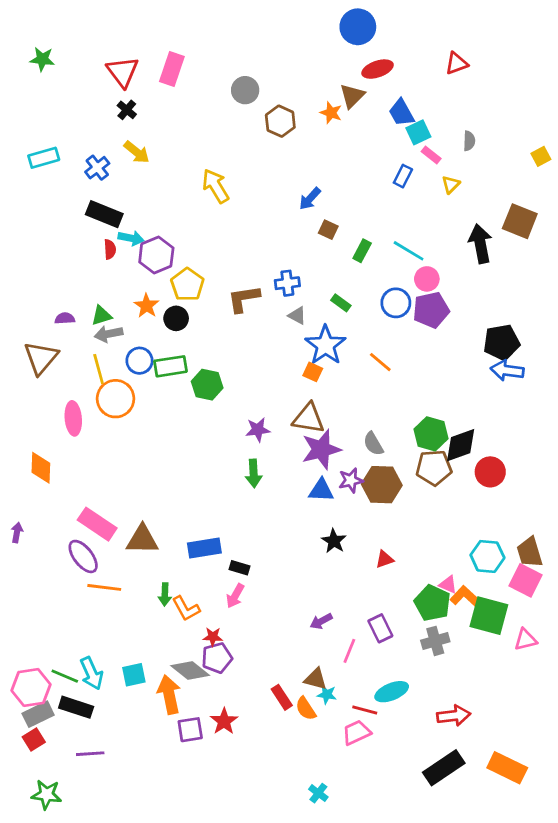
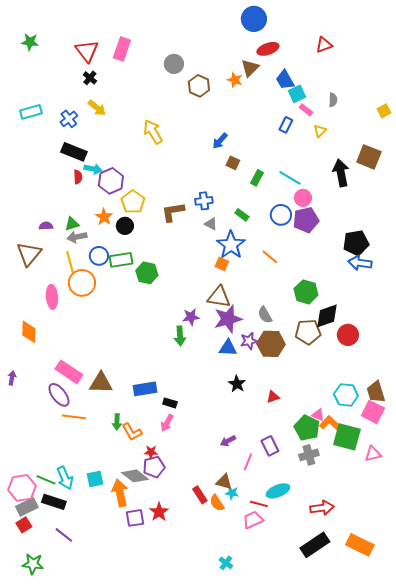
purple star: (258, 430) -> (191, 317), moved
green hexagon: (431, 434) -> (306, 292), moved
purple line: (90, 754) -> (64, 535), turned 42

